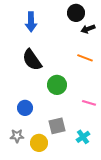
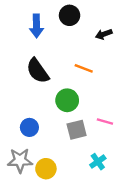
black circle: (76, 13) -> (70, 15), moved
orange line: (85, 58) -> (84, 68), moved
gray square: (57, 126) -> (77, 130), moved
gray star: (17, 136) -> (20, 160), size x1.5

